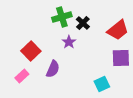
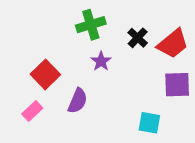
black cross: (83, 23) -> (138, 38), moved
cyan square: (102, 84) -> (149, 123), turned 35

